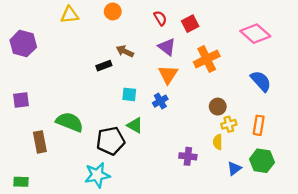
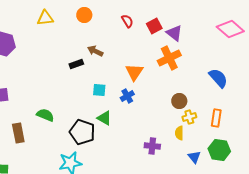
pink diamond: (255, 34) -> (230, 29), moved
purple triangle: (167, 47) -> (174, 33), moved
green semicircle: (70, 122) -> (45, 115), size x0.7
black pentagon: (111, 141) -> (82, 132), turned 30
blue triangle: (234, 168) -> (194, 157), turned -32

